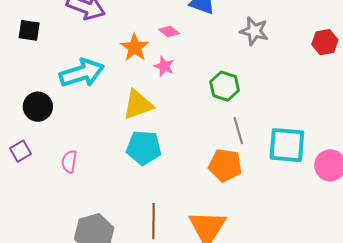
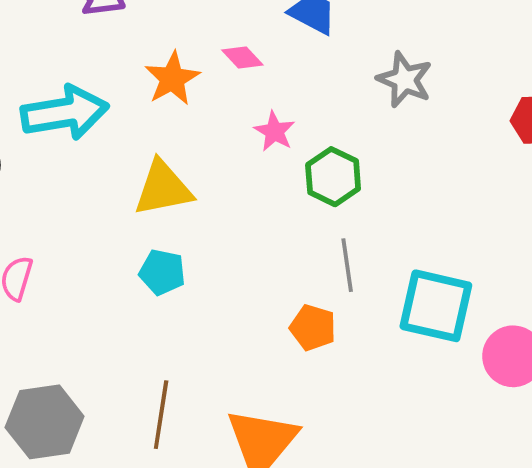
pink star: (164, 66) -> (274, 131), moved
cyan pentagon: (144, 148) -> (162, 272), size x0.7
orange pentagon: (225, 165) -> (313, 328), size x0.7

